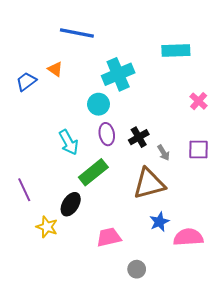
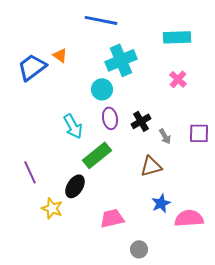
blue line: (77, 33) -> (101, 20), moved
blue trapezoid: (26, 81) -> (32, 67), size x1.4
pink cross: (199, 101) -> (178, 79), moved
brown triangle: (149, 184) -> (151, 166), size x0.7

